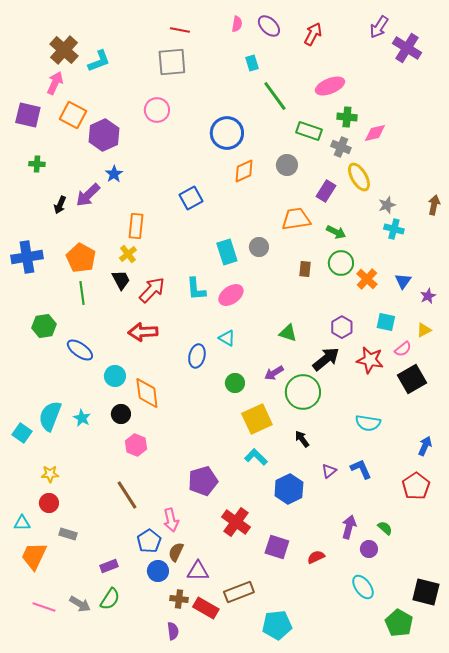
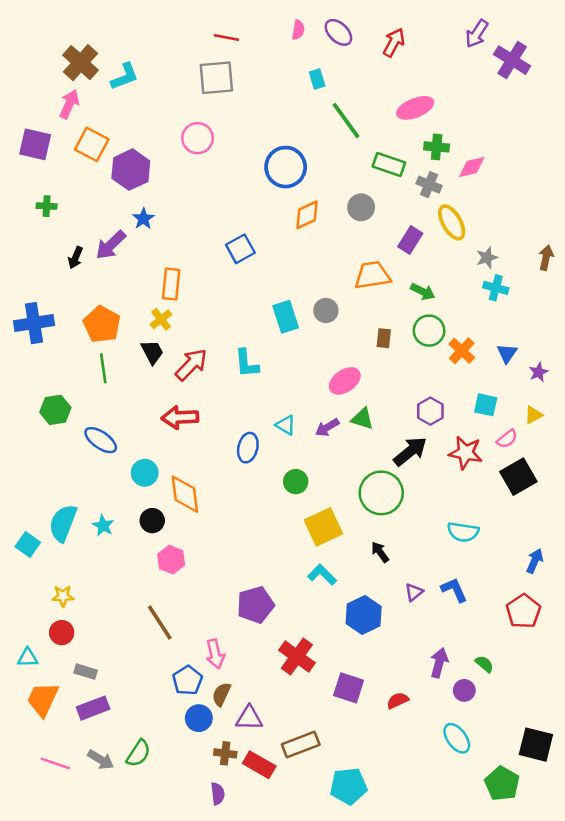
pink ellipse: (231, 295) -> (345, 381), moved
purple arrow: (274, 373) -> (327, 427), moved
purple rectangle: (109, 566) -> (93, 708), moved, size x1.4

